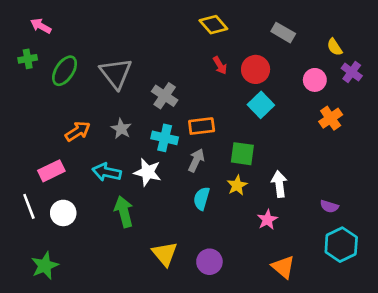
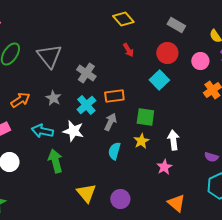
red circle: (256, 69) -> (167, 53), moved
cyan cross: (165, 138) -> (86, 105), turned 36

